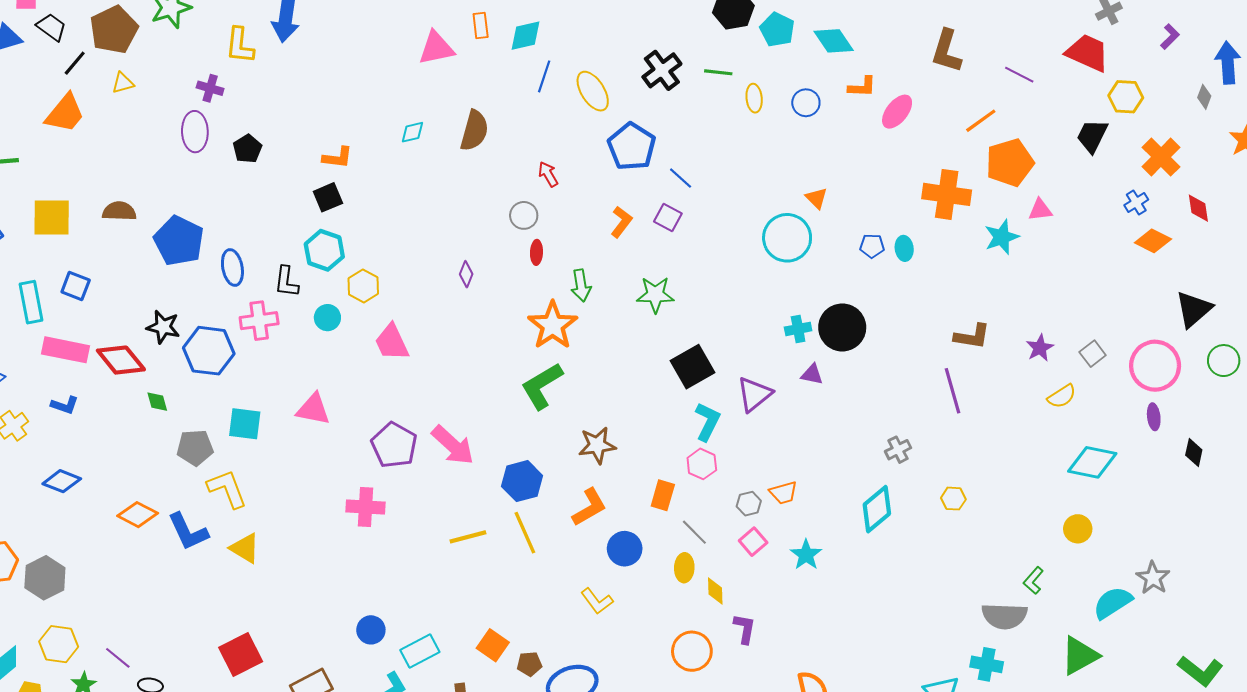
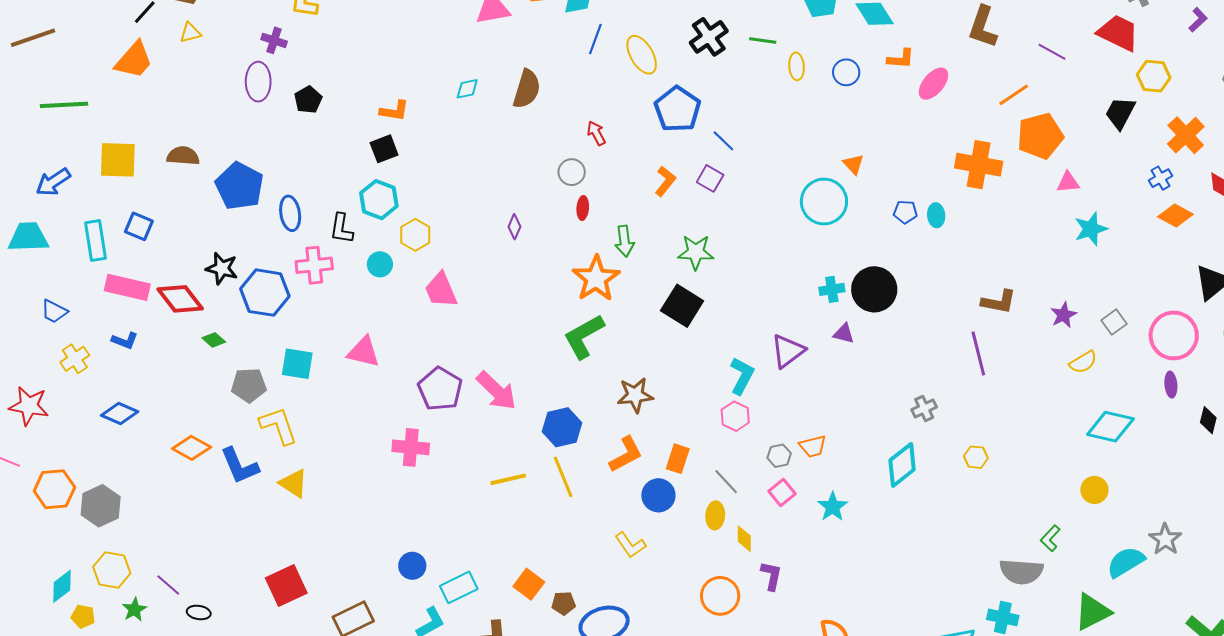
cyan star: (1002, 237) -> (1091, 229), moved
black square: (693, 367) -> (682, 306), moved, turned -30
green diamond: (157, 402) -> (214, 340), turned -35
orange rectangle: (663, 495) -> (678, 459), moved

